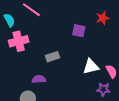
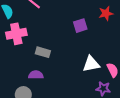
purple square: (79, 31) -> (80, 26), turned -32
gray rectangle: (53, 57) -> (43, 52), moved, turned 32

